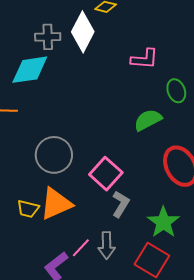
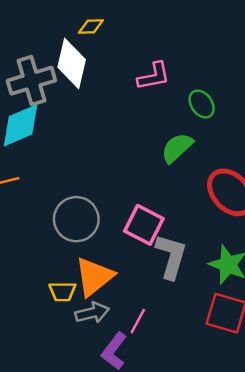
gray cross: (48, 37) -> (31, 81), size x1.5
gray L-shape: (121, 204) -> (171, 256), size x1.4
gray arrow: (107, 245) -> (92, 313), moved, turned -88

